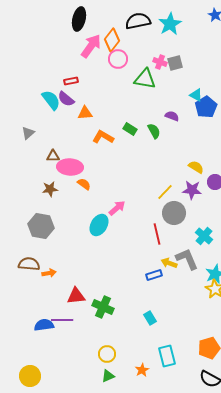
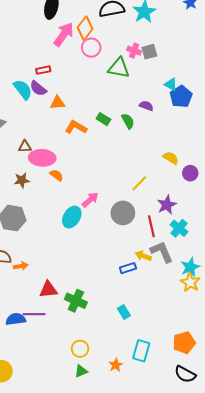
purple star: (192, 190) -> (167, 205), moved, turned -30
gray circle: (174, 213) -> (123, 213), moved
red line: (157, 234) -> (151, 226), moved
cyan rectangle: (167, 356) -> (141, 351), turned 30

